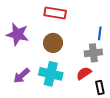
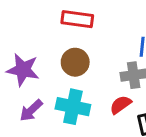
purple star: (18, 34) -> (23, 70), moved

